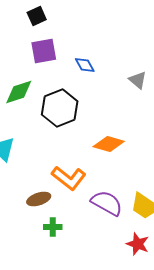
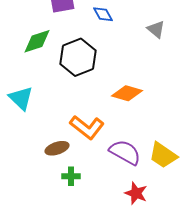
red star: (138, 244) -> (136, 193), moved

